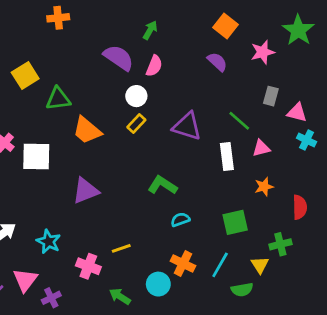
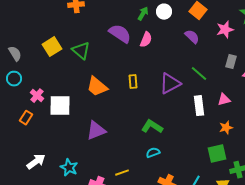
white circle: (136, 96) -> (164, 12), moved
green triangle: (58, 99) -> (81, 51), moved, turned 48
green line: (239, 121) -> (199, 74), moved
yellow rectangle: (136, 124) -> (133, 82), turned -48
purple triangle: (187, 126) -> (170, 84), turned -45
cyan semicircle: (180, 220) -> (153, 153), moved
green square: (235, 222) -> (217, 154), moved

